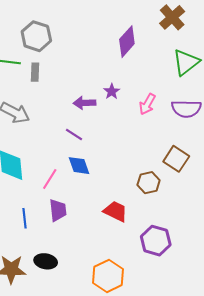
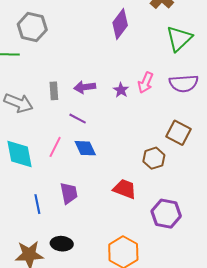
gray rectangle: (35, 72) -> (54, 91), moved
purple star: (112, 92) -> (121, 90), moved
pink line: (50, 179) -> (55, 147), moved

